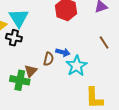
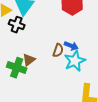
blue arrow: (63, 52) -> (71, 46), moved
brown semicircle: (49, 59) -> (58, 50), moved

